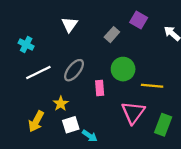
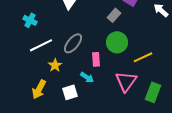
gray rectangle: (112, 35) -> (114, 15), moved
yellow line: (152, 86) -> (143, 57), turned -30
yellow star: (61, 104) -> (55, 65), moved
cyan arrow: (90, 136) -> (87, 77), moved

